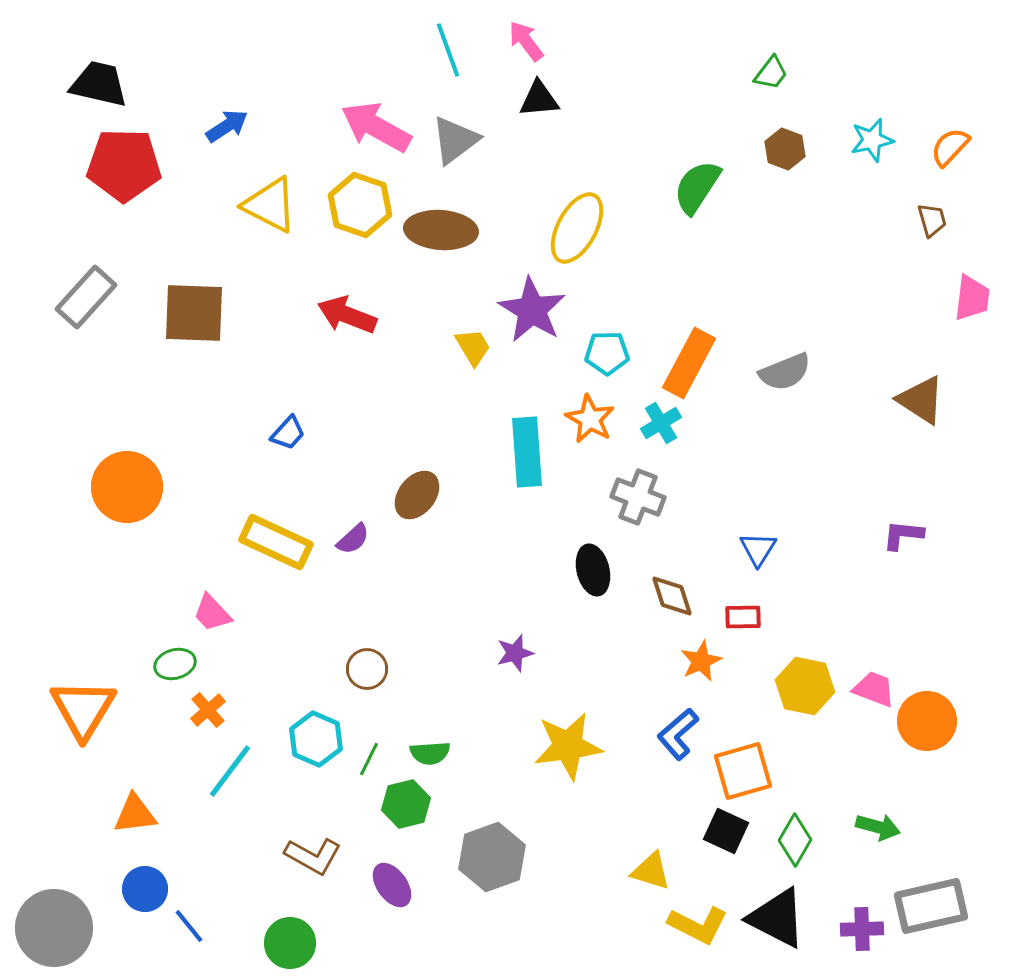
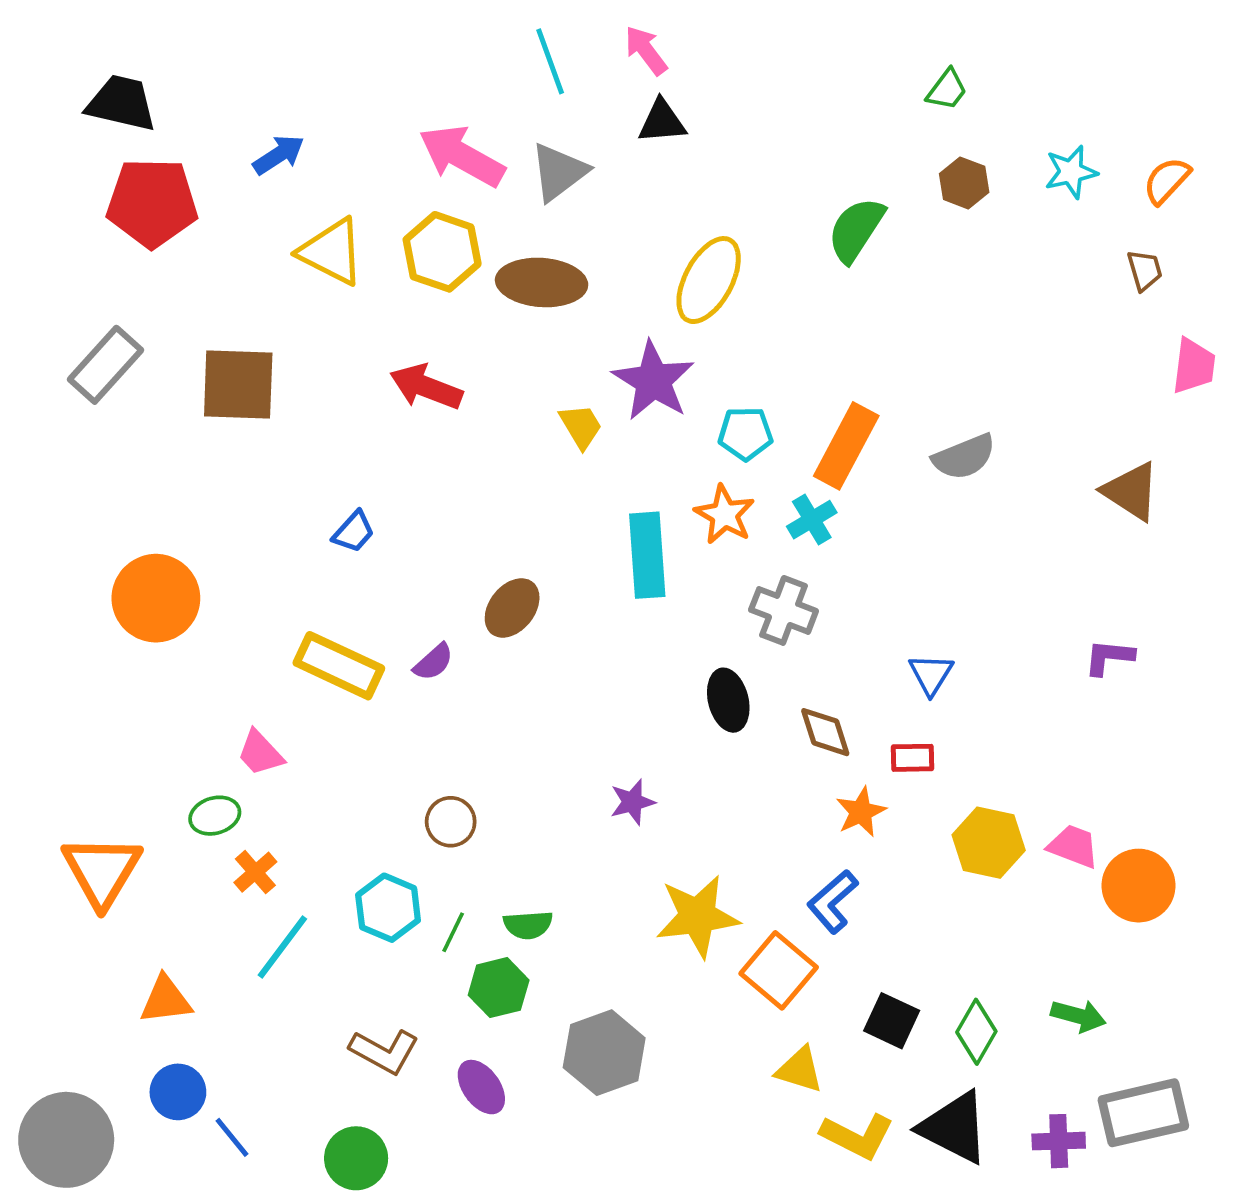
orange square: (743, 771) -> (779, 970), moved, turned -34

